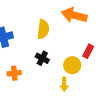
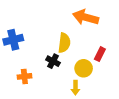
yellow semicircle: (43, 29) -> (64, 43), moved

